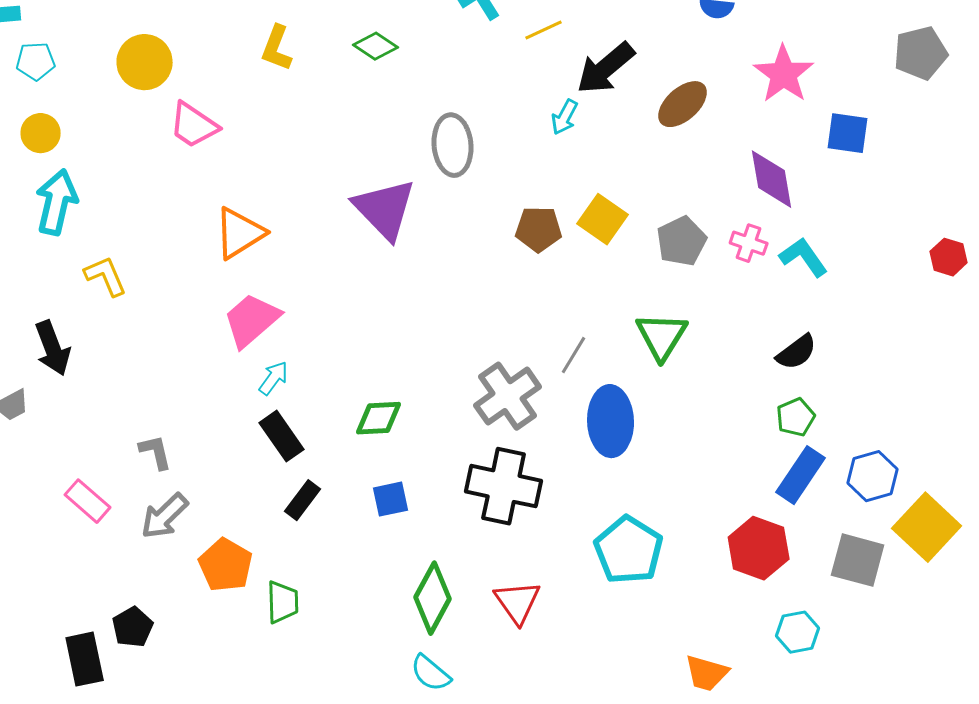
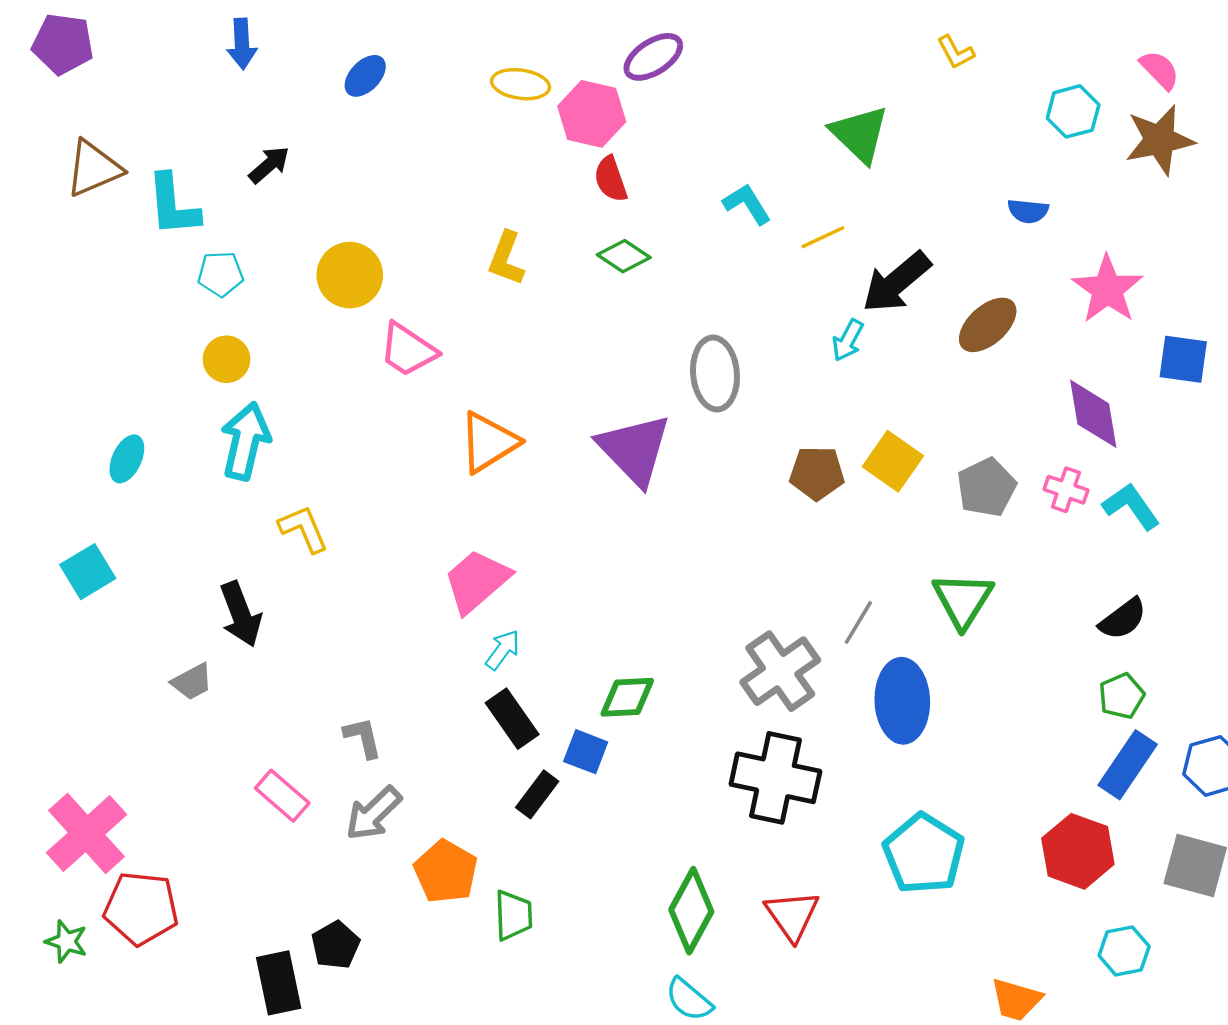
orange triangle: (240, 233) -> (489, 442), moved
blue square: (391, 499) -> (586, 752), moved, turned 33

